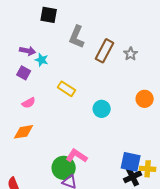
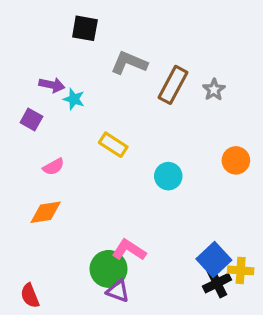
gray L-shape: (77, 37) -> (129, 63), turned 90
purple square: (24, 73) -> (31, 120), moved
blue square: (131, 162) -> (214, 259), turned 35

